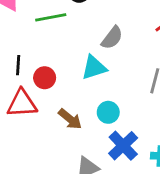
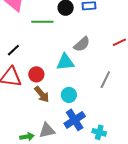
black line: (18, 65) -> (13, 50), turned 32
red circle: (45, 78) -> (36, 74), moved

